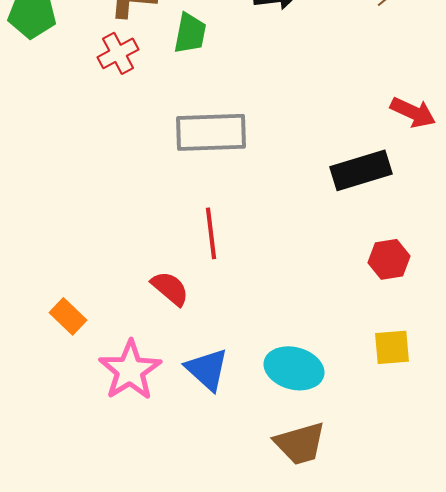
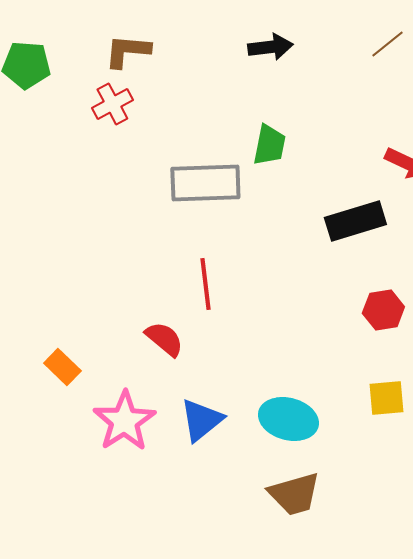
green trapezoid: (190, 33) -> (269, 145), moved
blue triangle: (207, 369) -> (201, 420), turned 39

